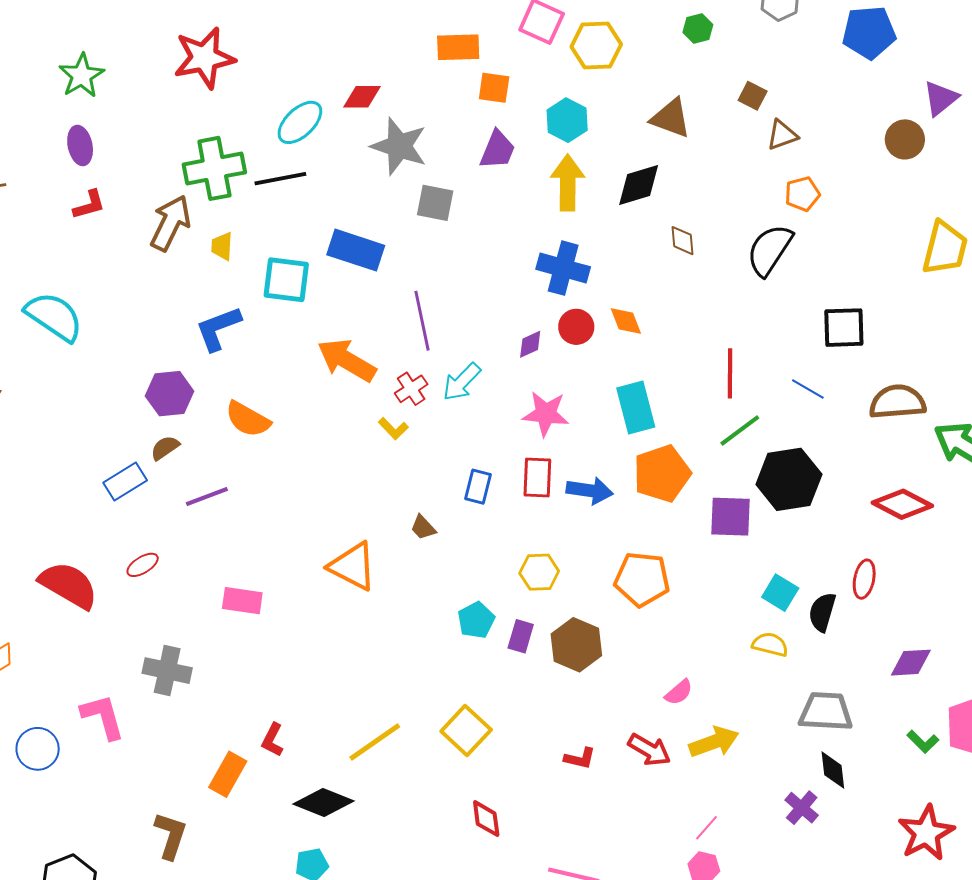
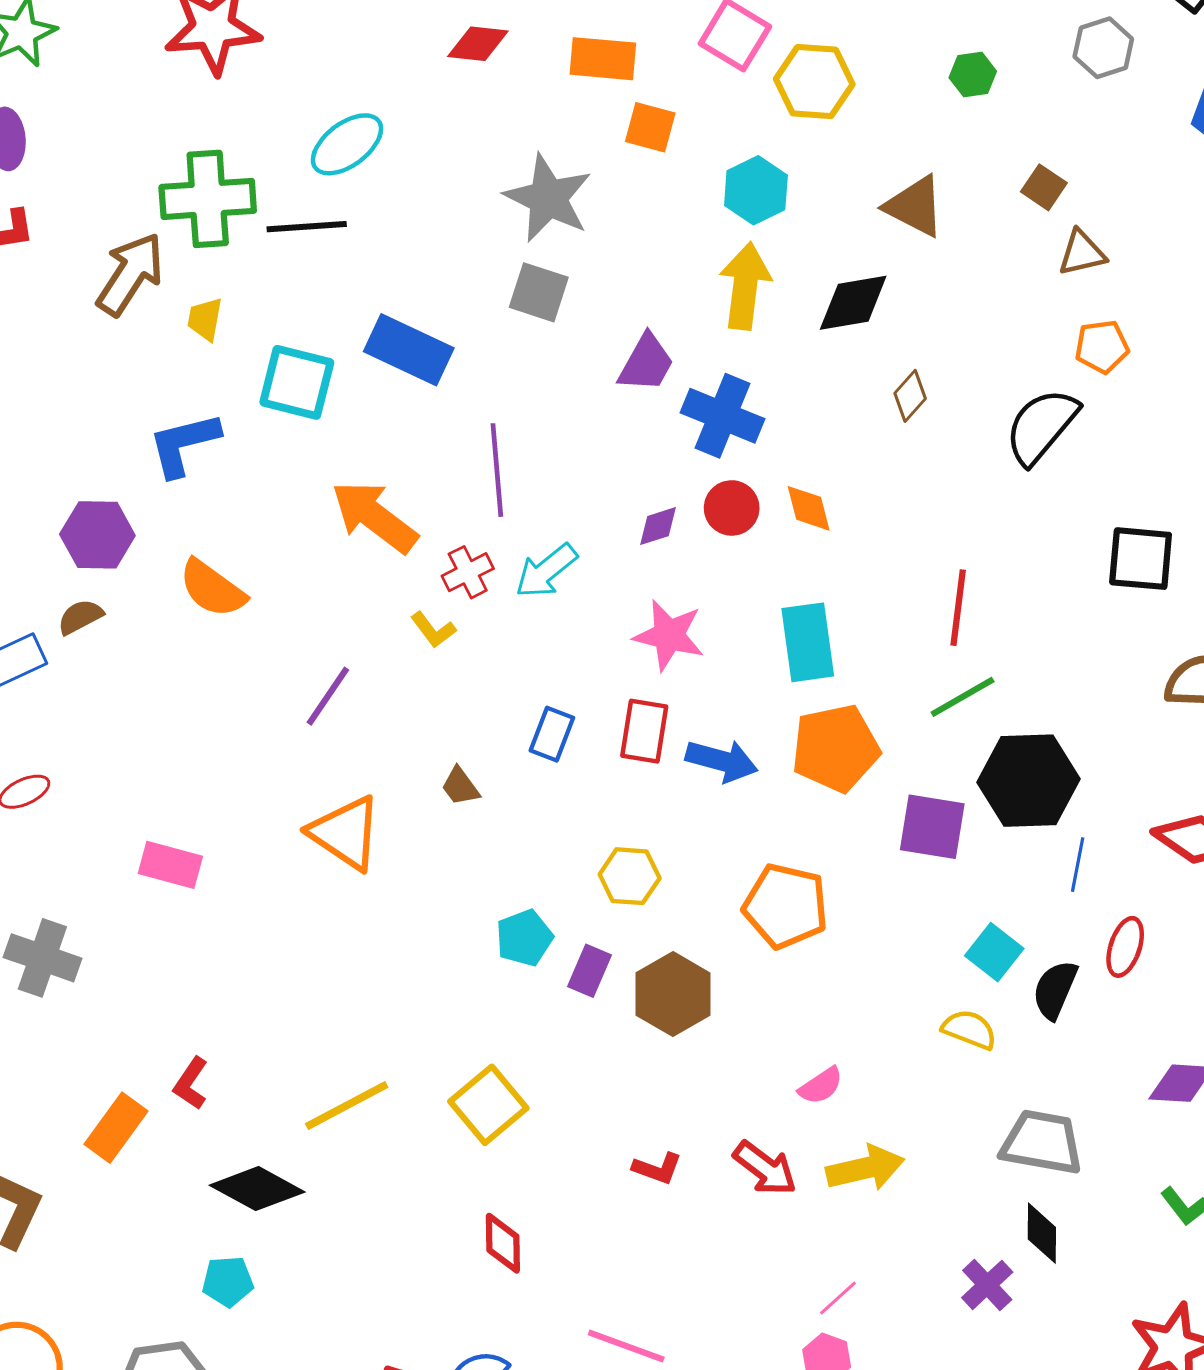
red diamond: (362, 97) -> (478, 44), moved
gray star: (399, 146) -> (548, 198), moved
purple trapezoid: (498, 150) -> (646, 363), moved
brown diamond: (683, 241) -> (910, 396), turned 40
blue line: (808, 389) -> (1078, 865), moved, turned 64
purple line: (207, 497) -> (328, 696), moved, turned -42

